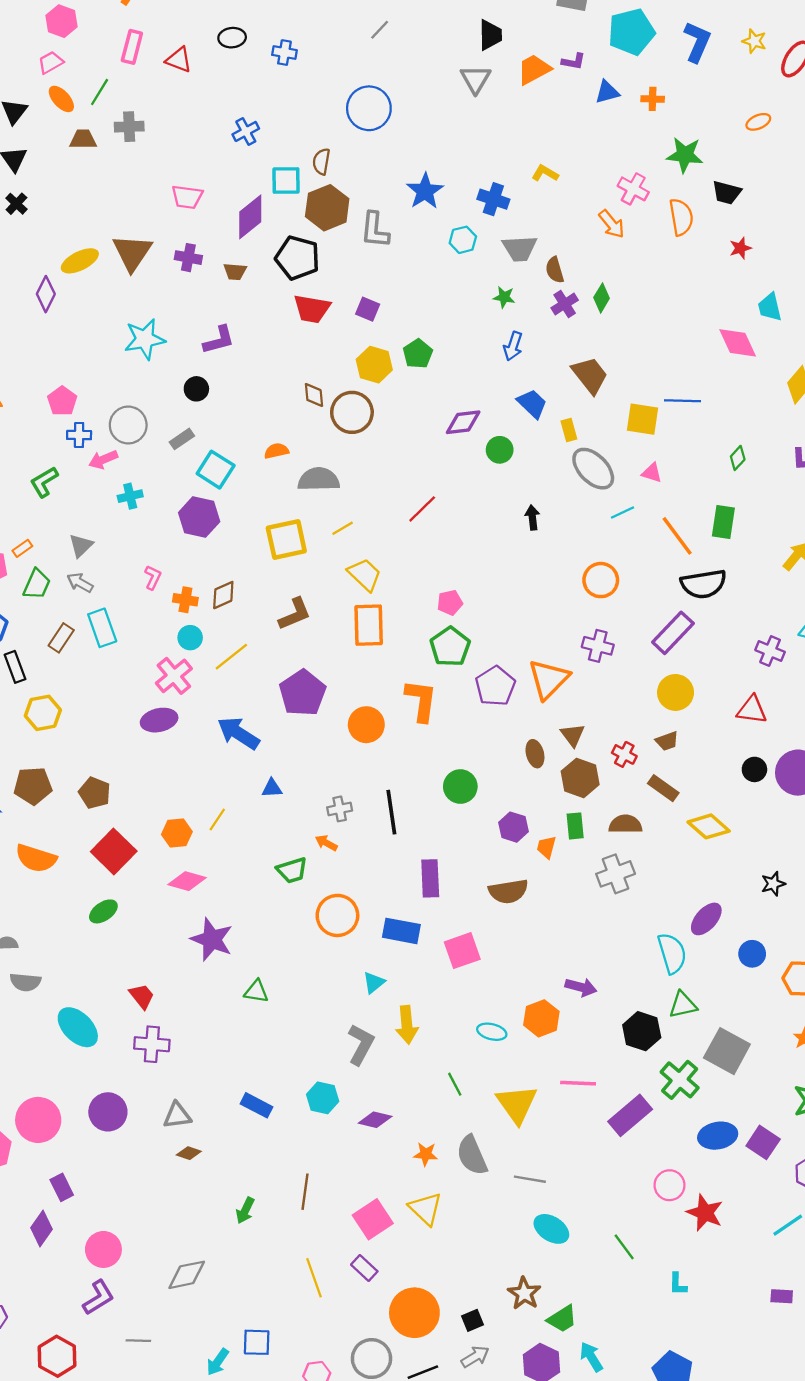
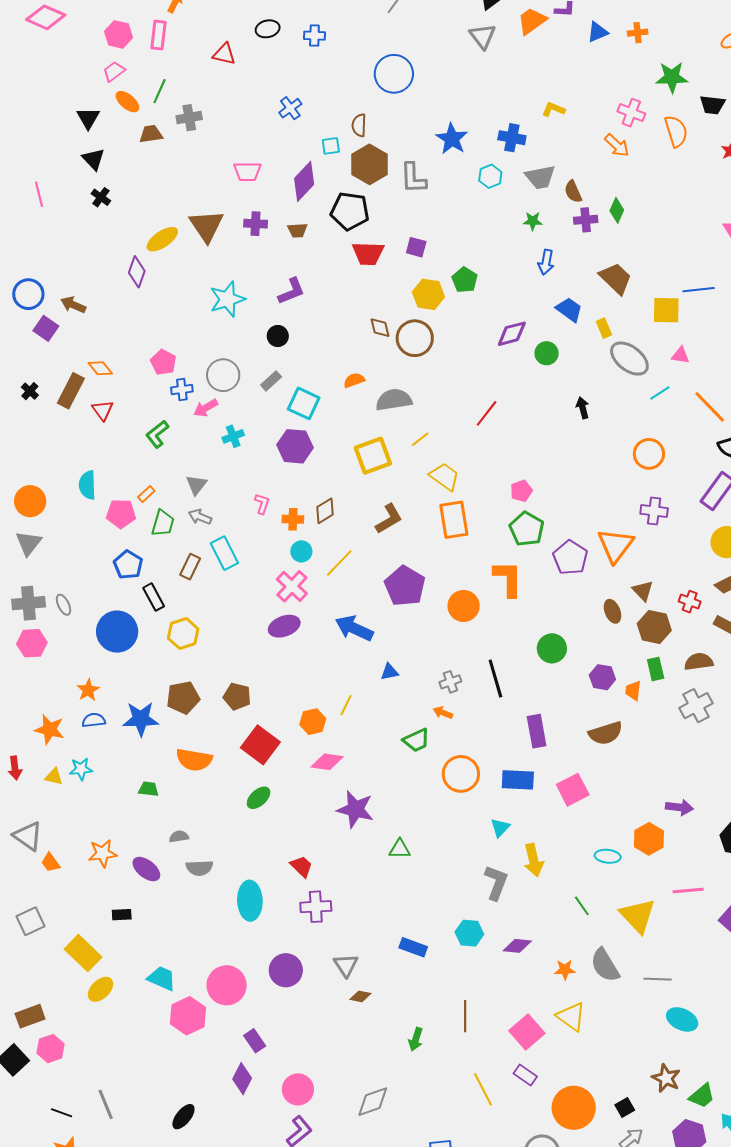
pink rectangle: (132, 47) -> (158, 35), moved
cyan square: (286, 181) -> (331, 146), size x0.7
purple cross: (565, 304) -> (586, 220), turned 35
cyan ellipse: (78, 1027) -> (250, 901), turned 51
gray triangle: (177, 1115) -> (346, 965), turned -48

